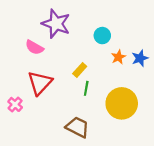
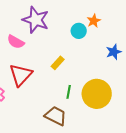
orange star: (118, 57) -> (94, 21), moved
green line: (86, 88) -> (69, 92), moved

